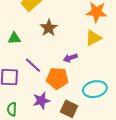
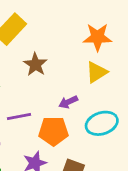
purple line: (33, 65) -> (19, 117), turned -48
cyan ellipse: (95, 89) -> (102, 123), moved

